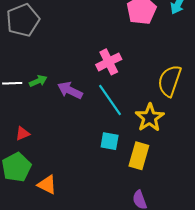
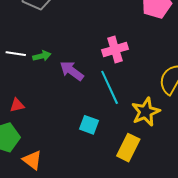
cyan square: (110, 141) -> (89, 125), moved

